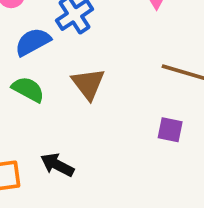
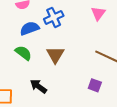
black arrow: (57, 165) -> (38, 86), moved

